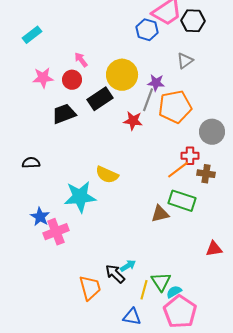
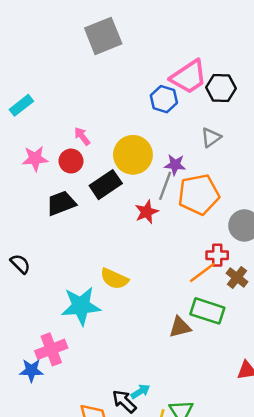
red star: (133, 121) -> (147, 212), turned -30
black semicircle: (31, 163) -> (20, 264), turned 48
brown cross: (206, 174) -> (237, 277), turned 30
blue star: (40, 217) -> (31, 370), moved, turned -30

